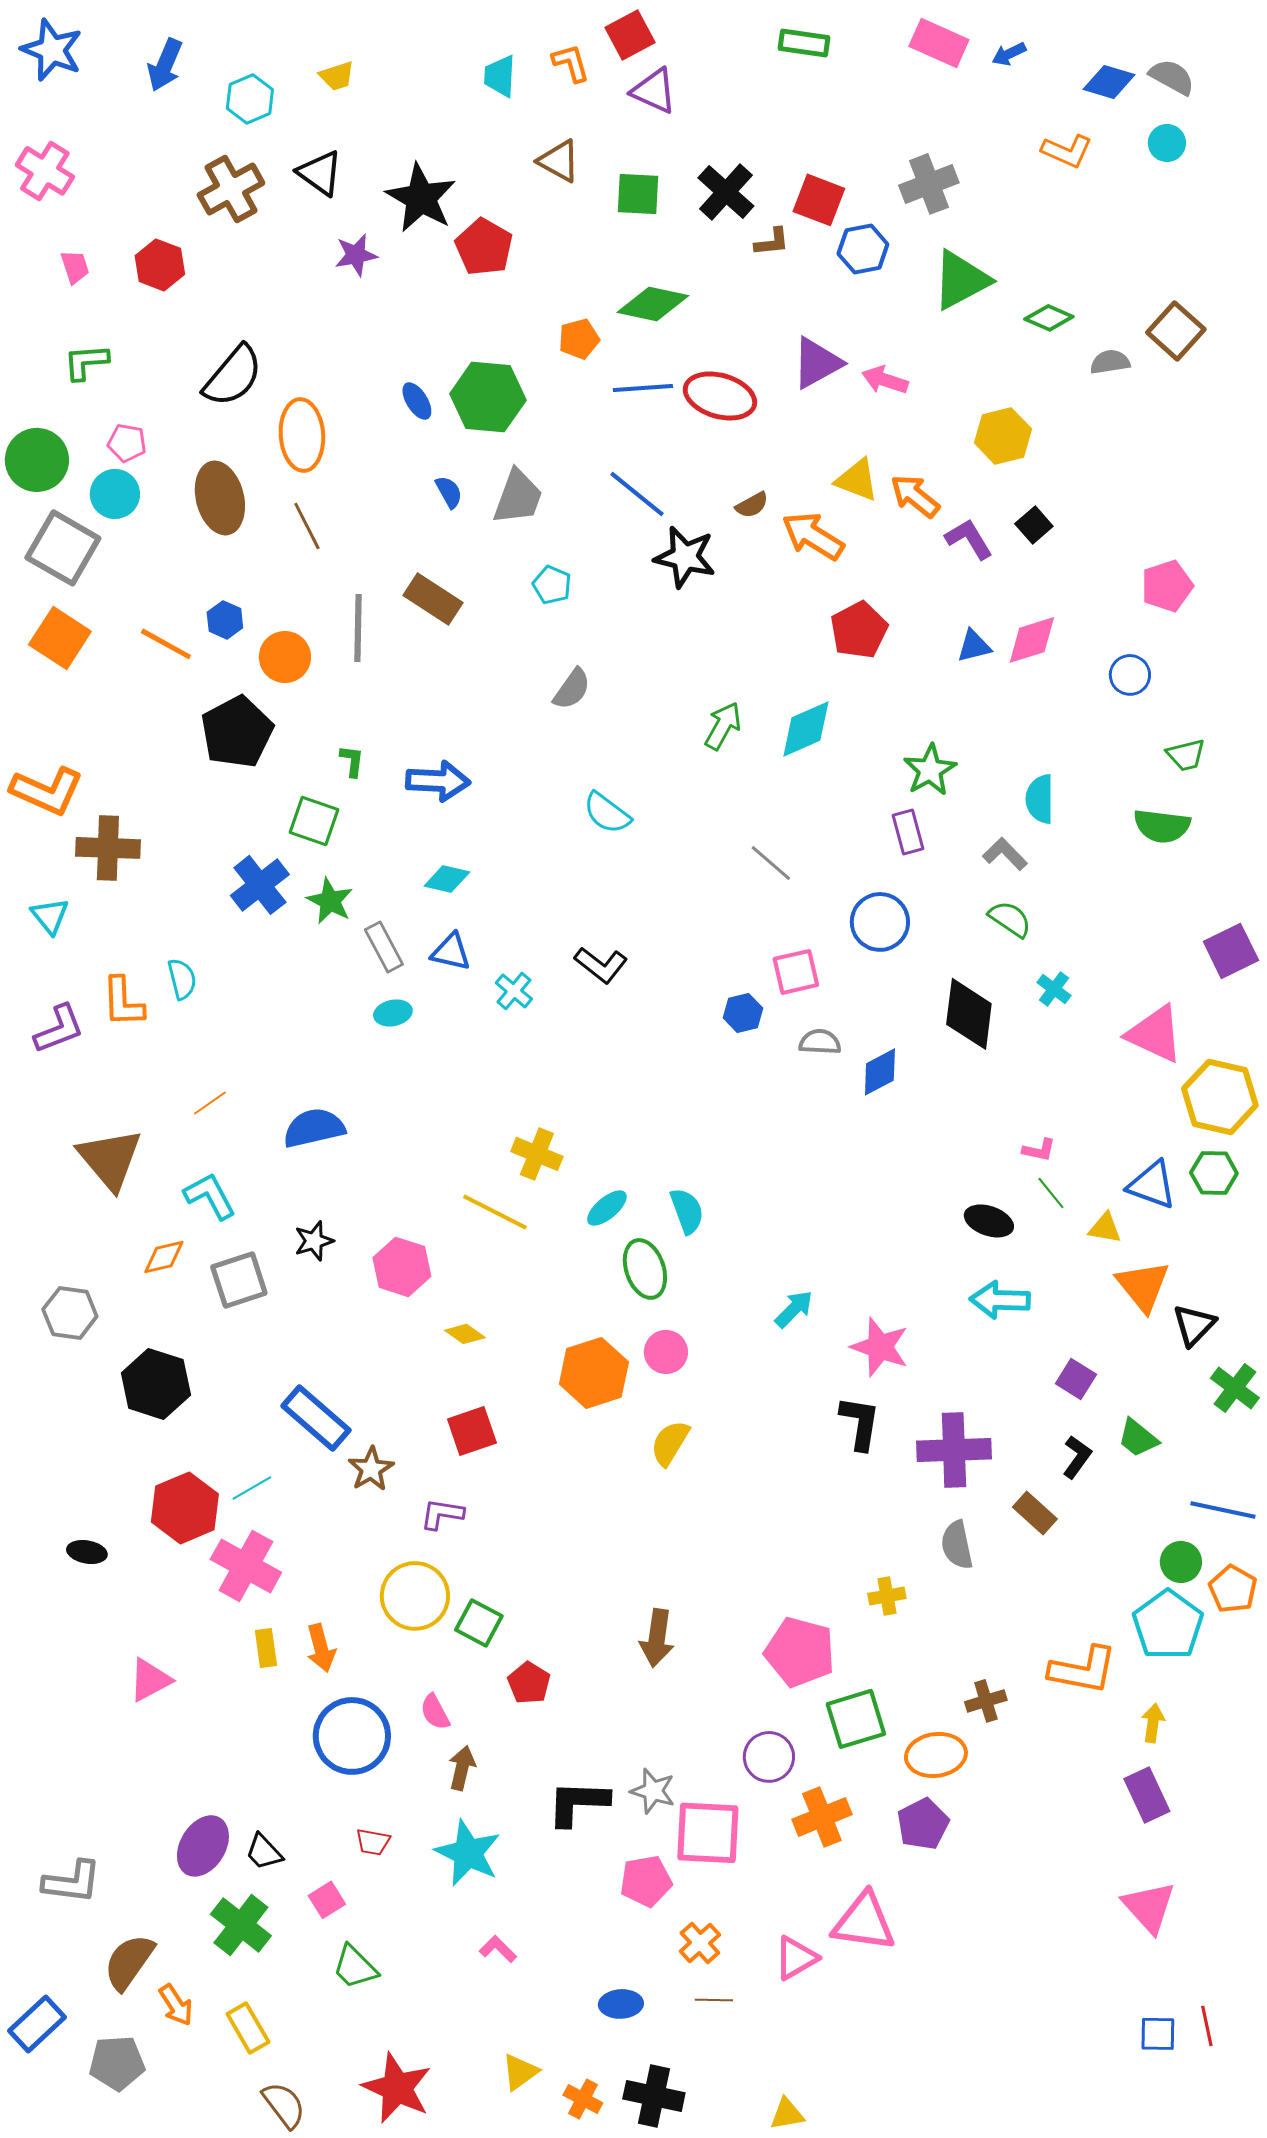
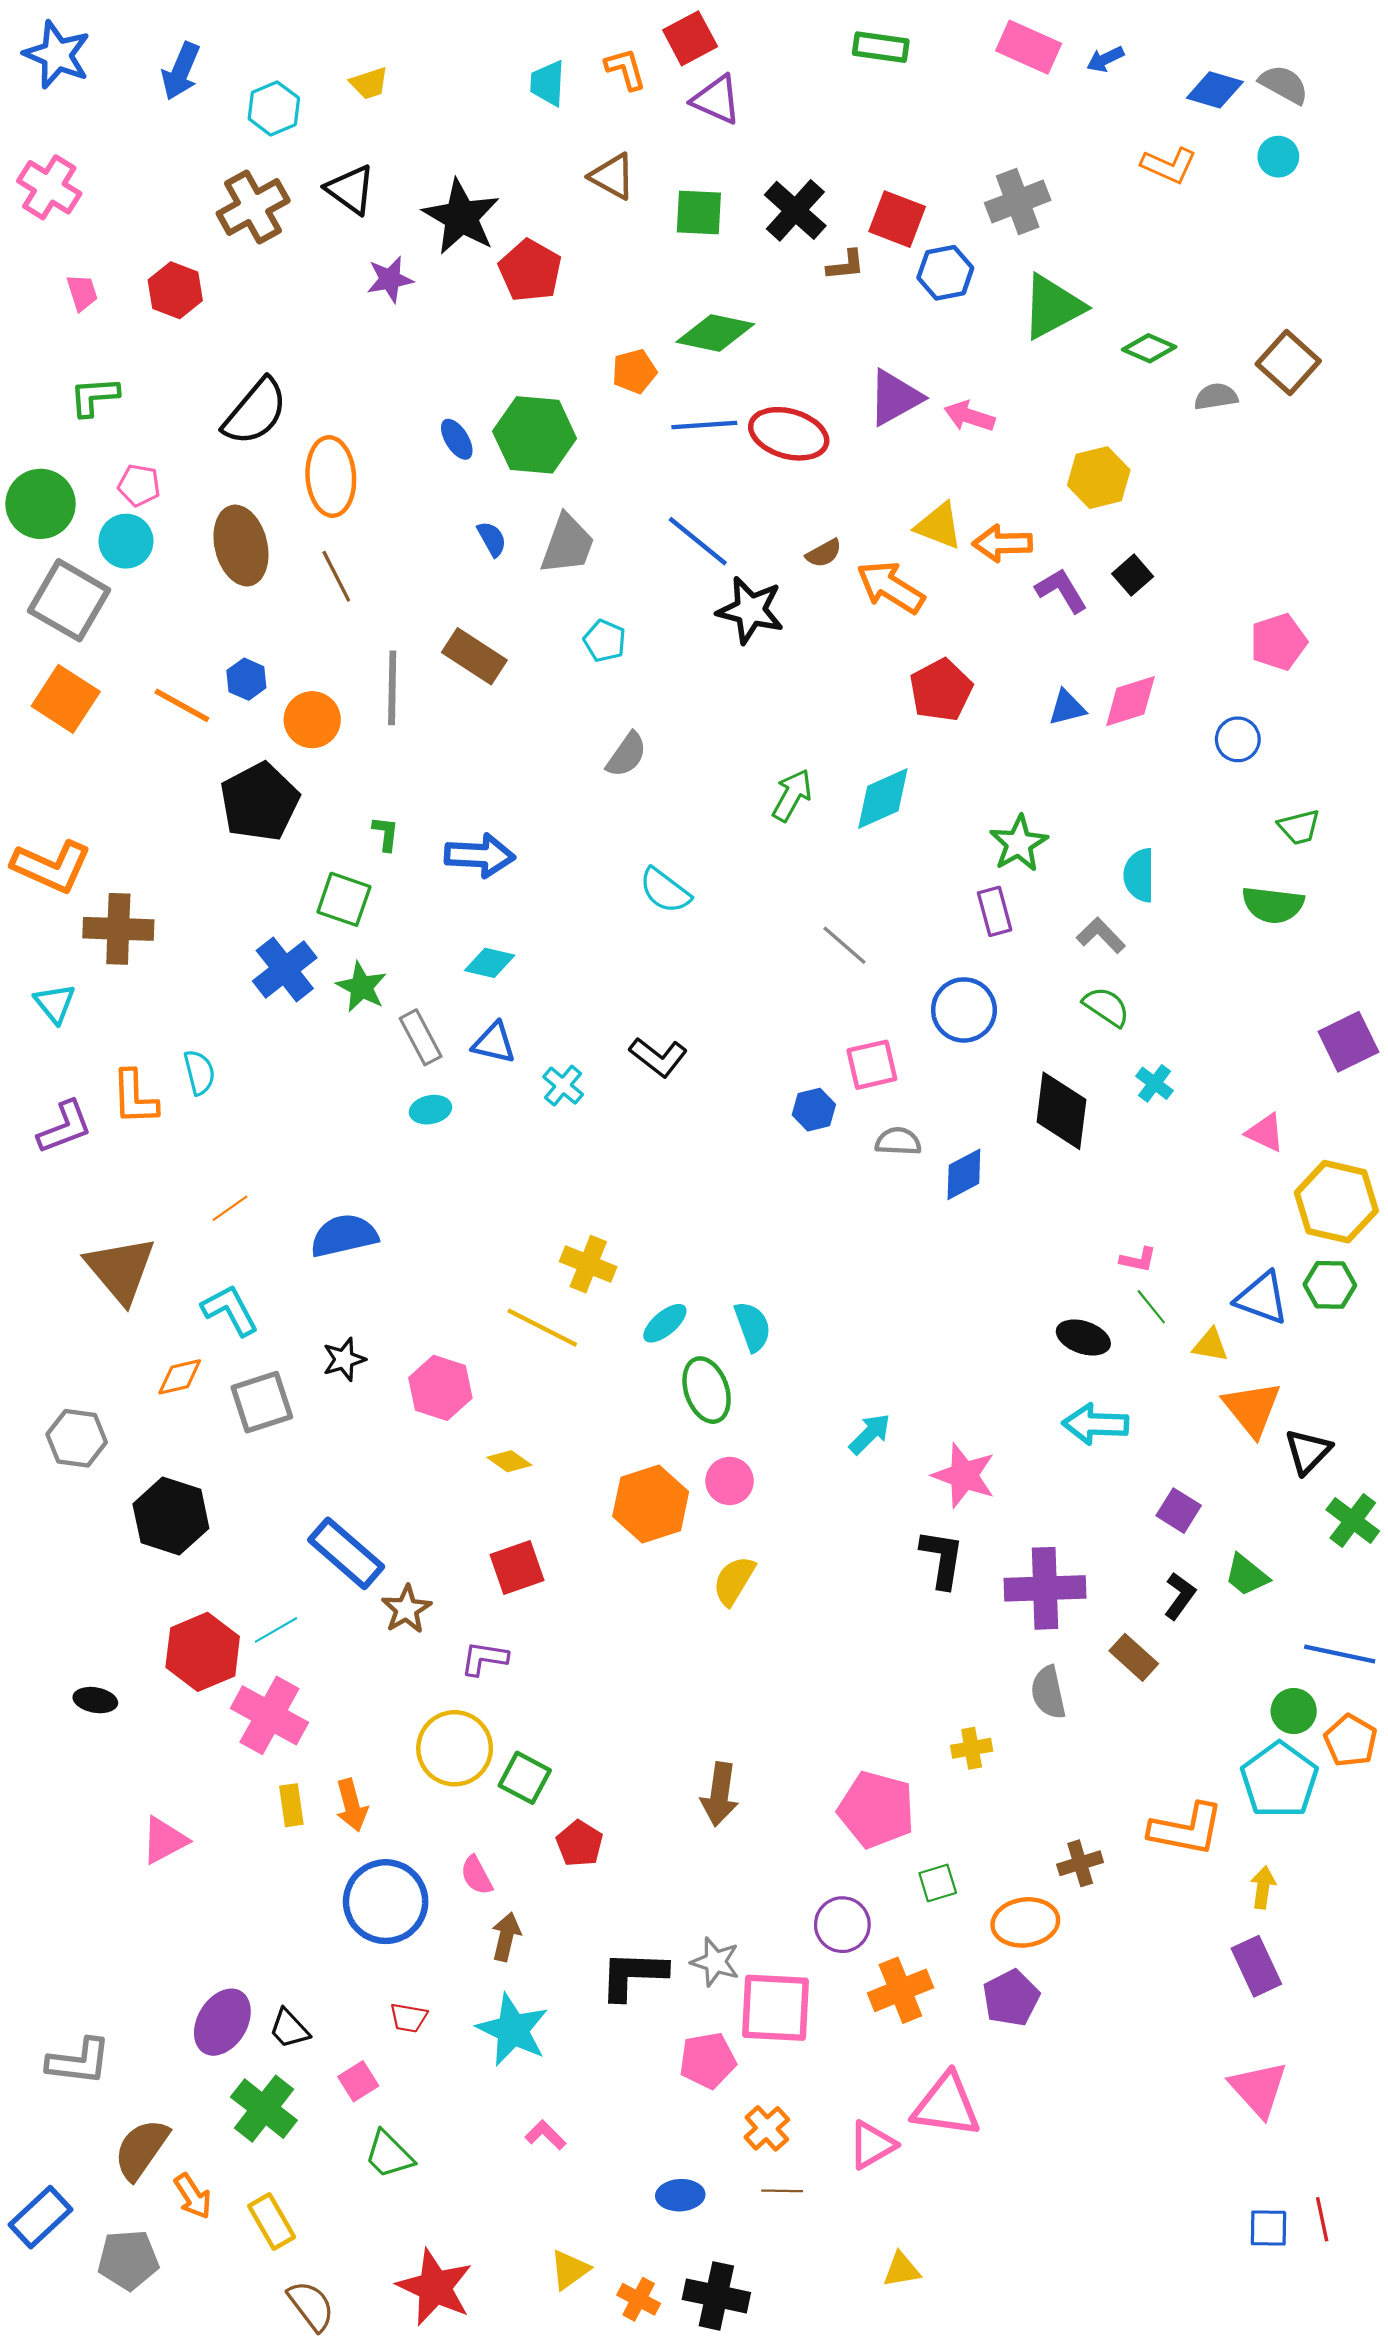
orange arrow: (915, 496) -> (1002, 543), turned -40
pink triangle: (1155, 1034) -> (1265, 1133), size x0.6
green square: (856, 1719) -> (938, 1883), size x0.6
yellow triangle: (787, 2114) -> (902, 2270), moved

